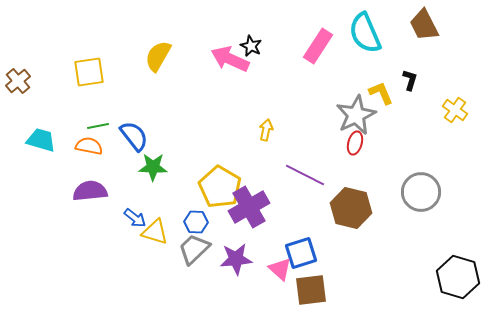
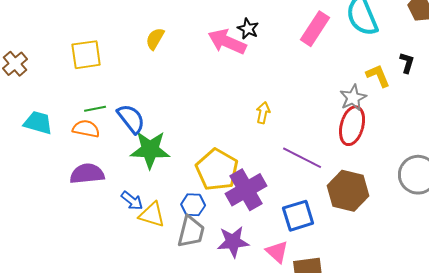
yellow semicircle: (158, 56) -> (155, 39), size x0.7
gray star: (356, 115) -> (353, 98), size x0.7
red ellipse: (355, 143) -> (352, 126), size x1.6
green star: (153, 167) -> (150, 150), size x1.4
gray trapezoid: (194, 249) -> (191, 232), turned 148
blue square: (301, 253) -> (298, 216), moved

